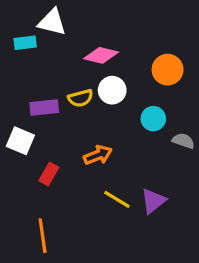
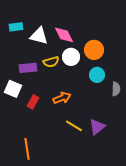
white triangle: (52, 22) -> (39, 36), moved
pink diamond: (101, 55) -> (64, 35), turned 50
orange circle: (168, 70) -> (94, 50), moved
gray semicircle: (183, 141) -> (116, 89), turned 72
red rectangle: (49, 174) -> (33, 102), moved

